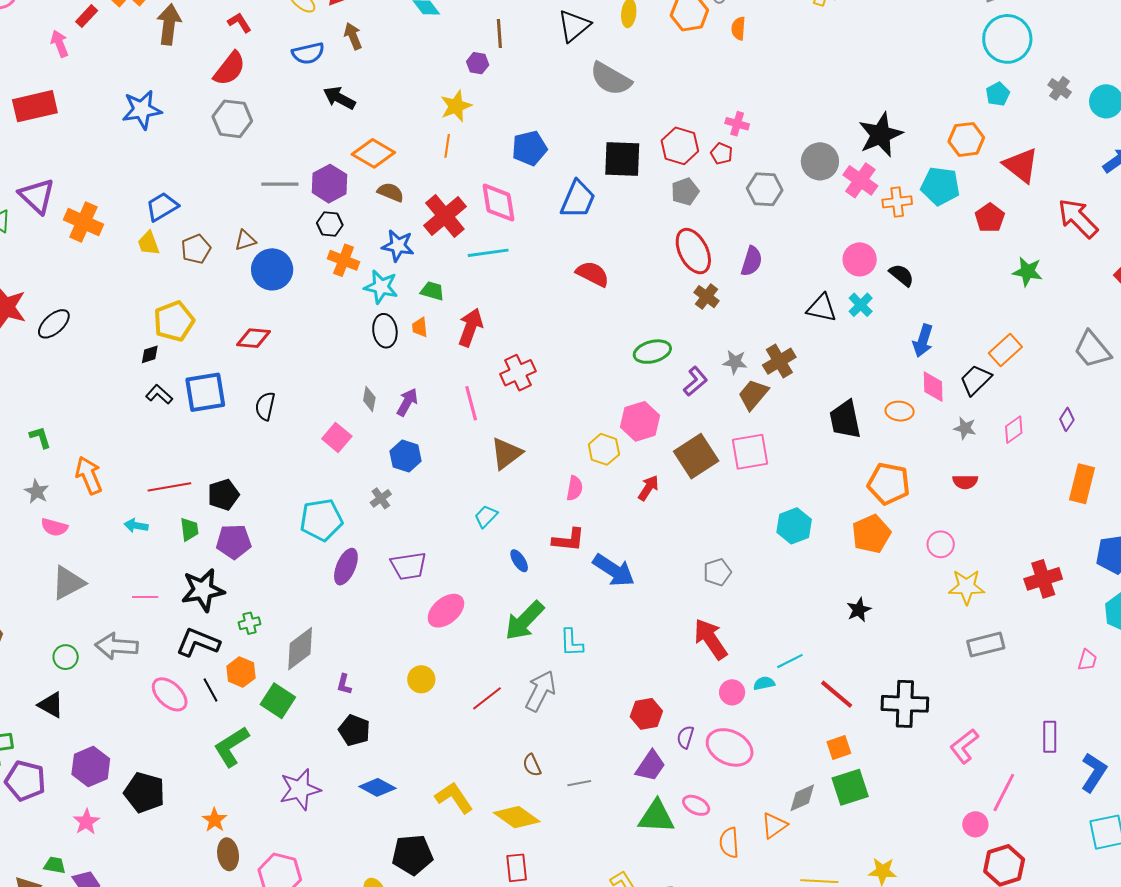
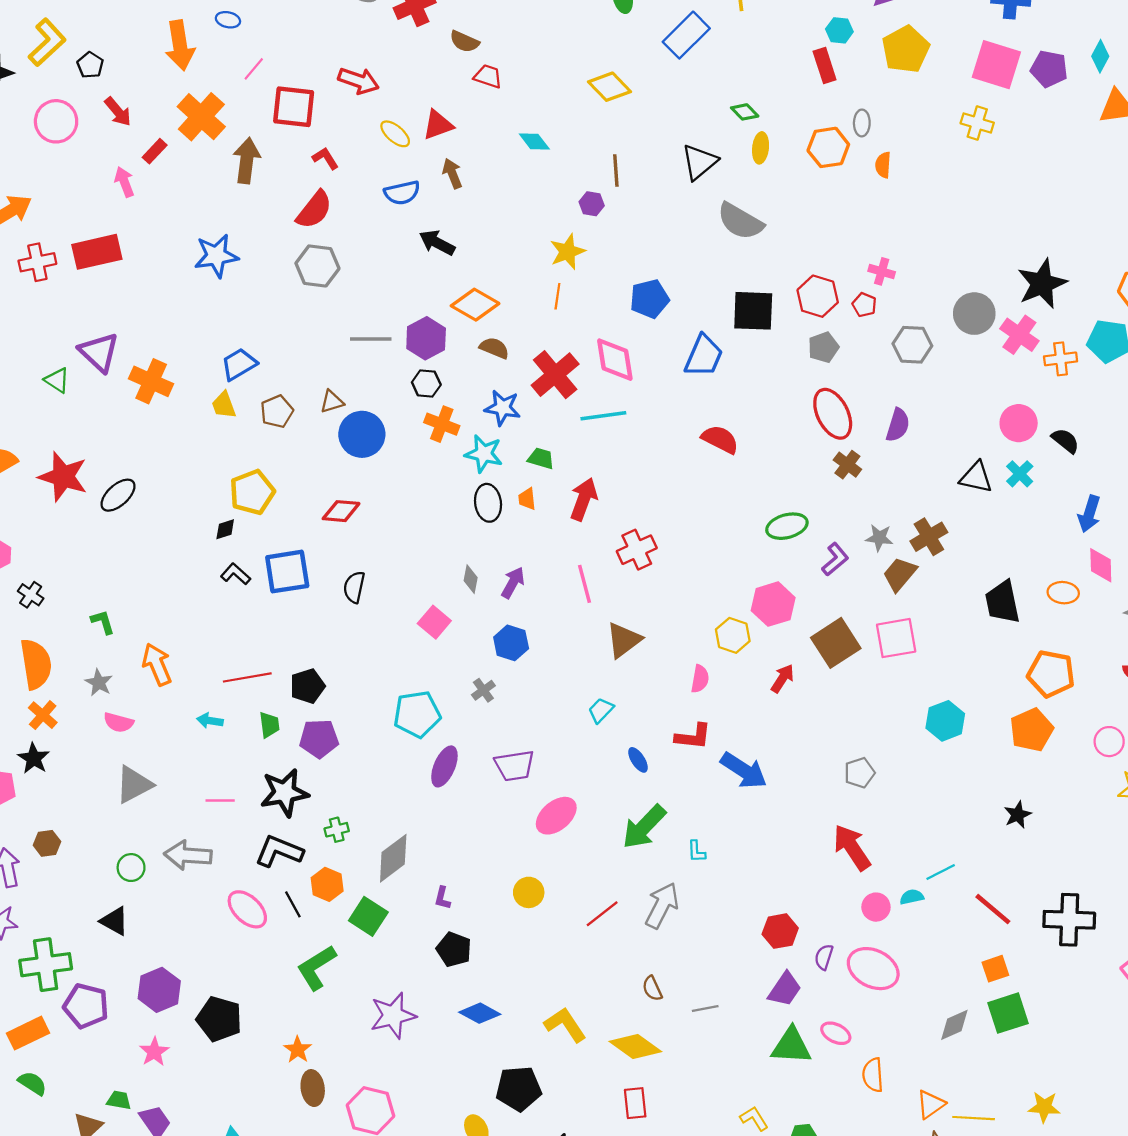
cyan L-shape: (571, 643) -> (696, 851), size x0.7
orange triangle: (774, 825) -> (931, 1104), moved

